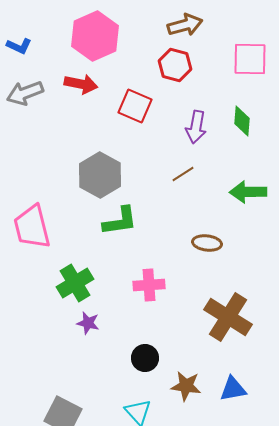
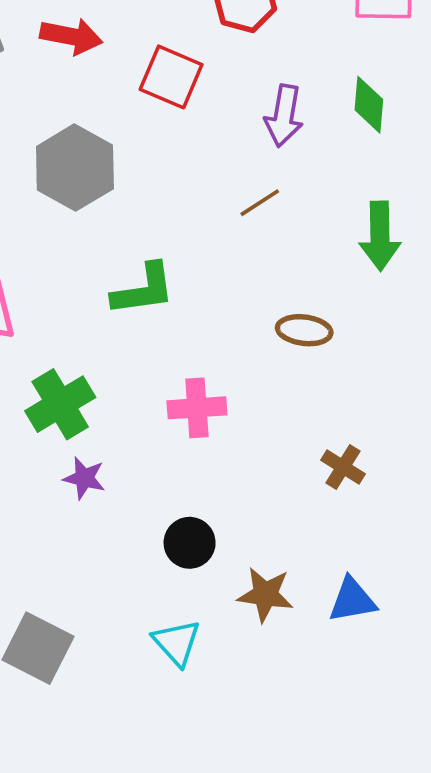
gray hexagon: (100, 175) -> (75, 168), moved
green arrow: (248, 192) -> (380, 236), turned -90
brown cross: (228, 317) -> (343, 467), size x0.5

